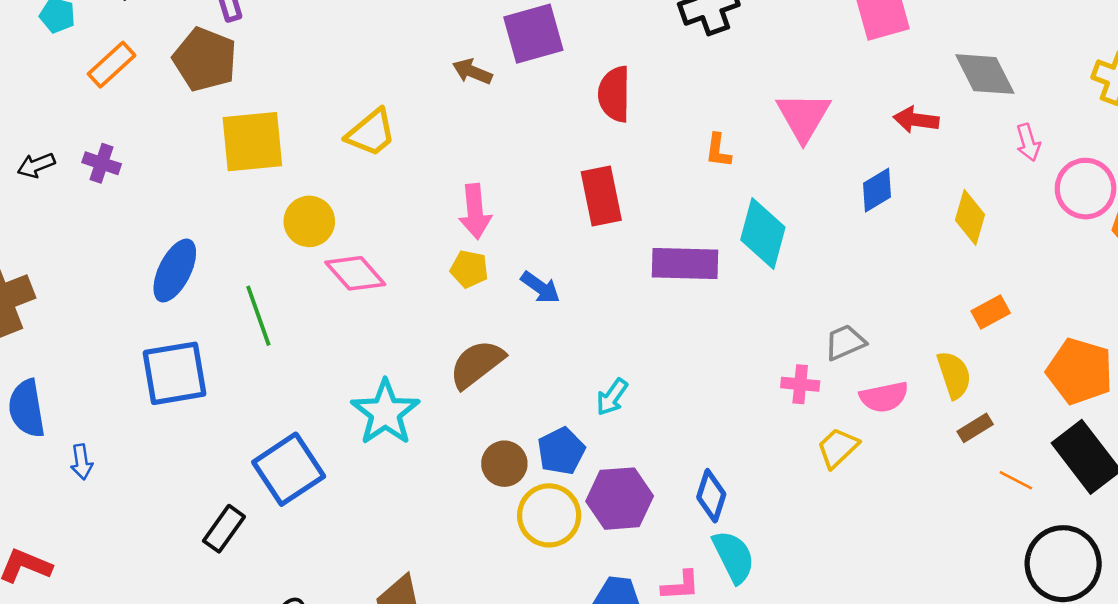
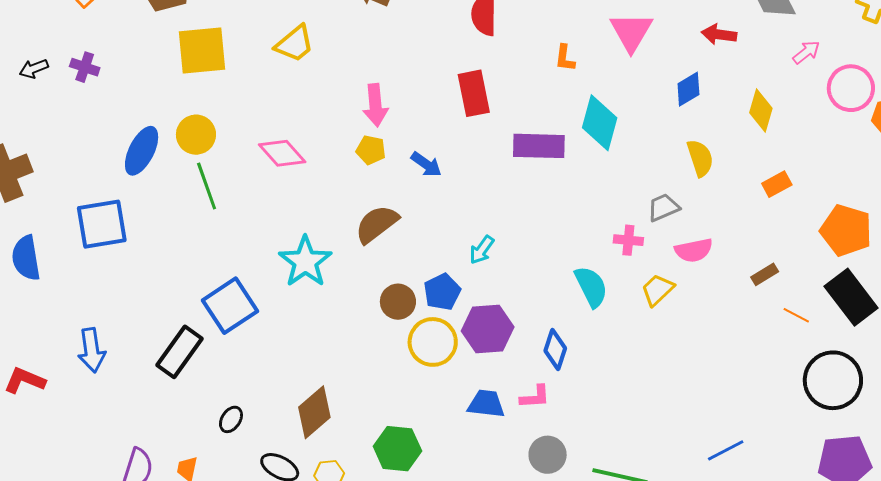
pink arrow: (1028, 142) -> (806, 52), turned -112
yellow circle: (309, 221) -> (196, 135), moved
blue square: (174, 373) -> (102, 224), moved
yellow semicircle: (954, 375) -> (700, 158), moved
blue arrow: (82, 462) -> (92, 350), moved, size x1.6
blue diamond: (711, 496) -> (555, 350), moved
black rectangle: (224, 529) -> (180, 352), size x1.4
cyan semicircle: (734, 557) -> (591, 287), moved

